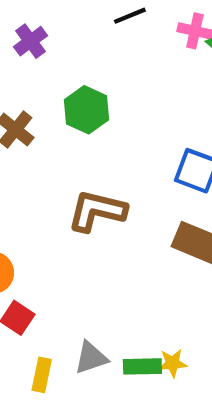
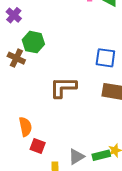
green hexagon: (87, 110) -> (33, 42), moved

